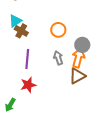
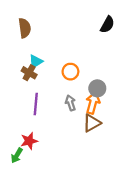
cyan triangle: (15, 21) -> (36, 62), moved
red star: (28, 85) -> (29, 141), moved

